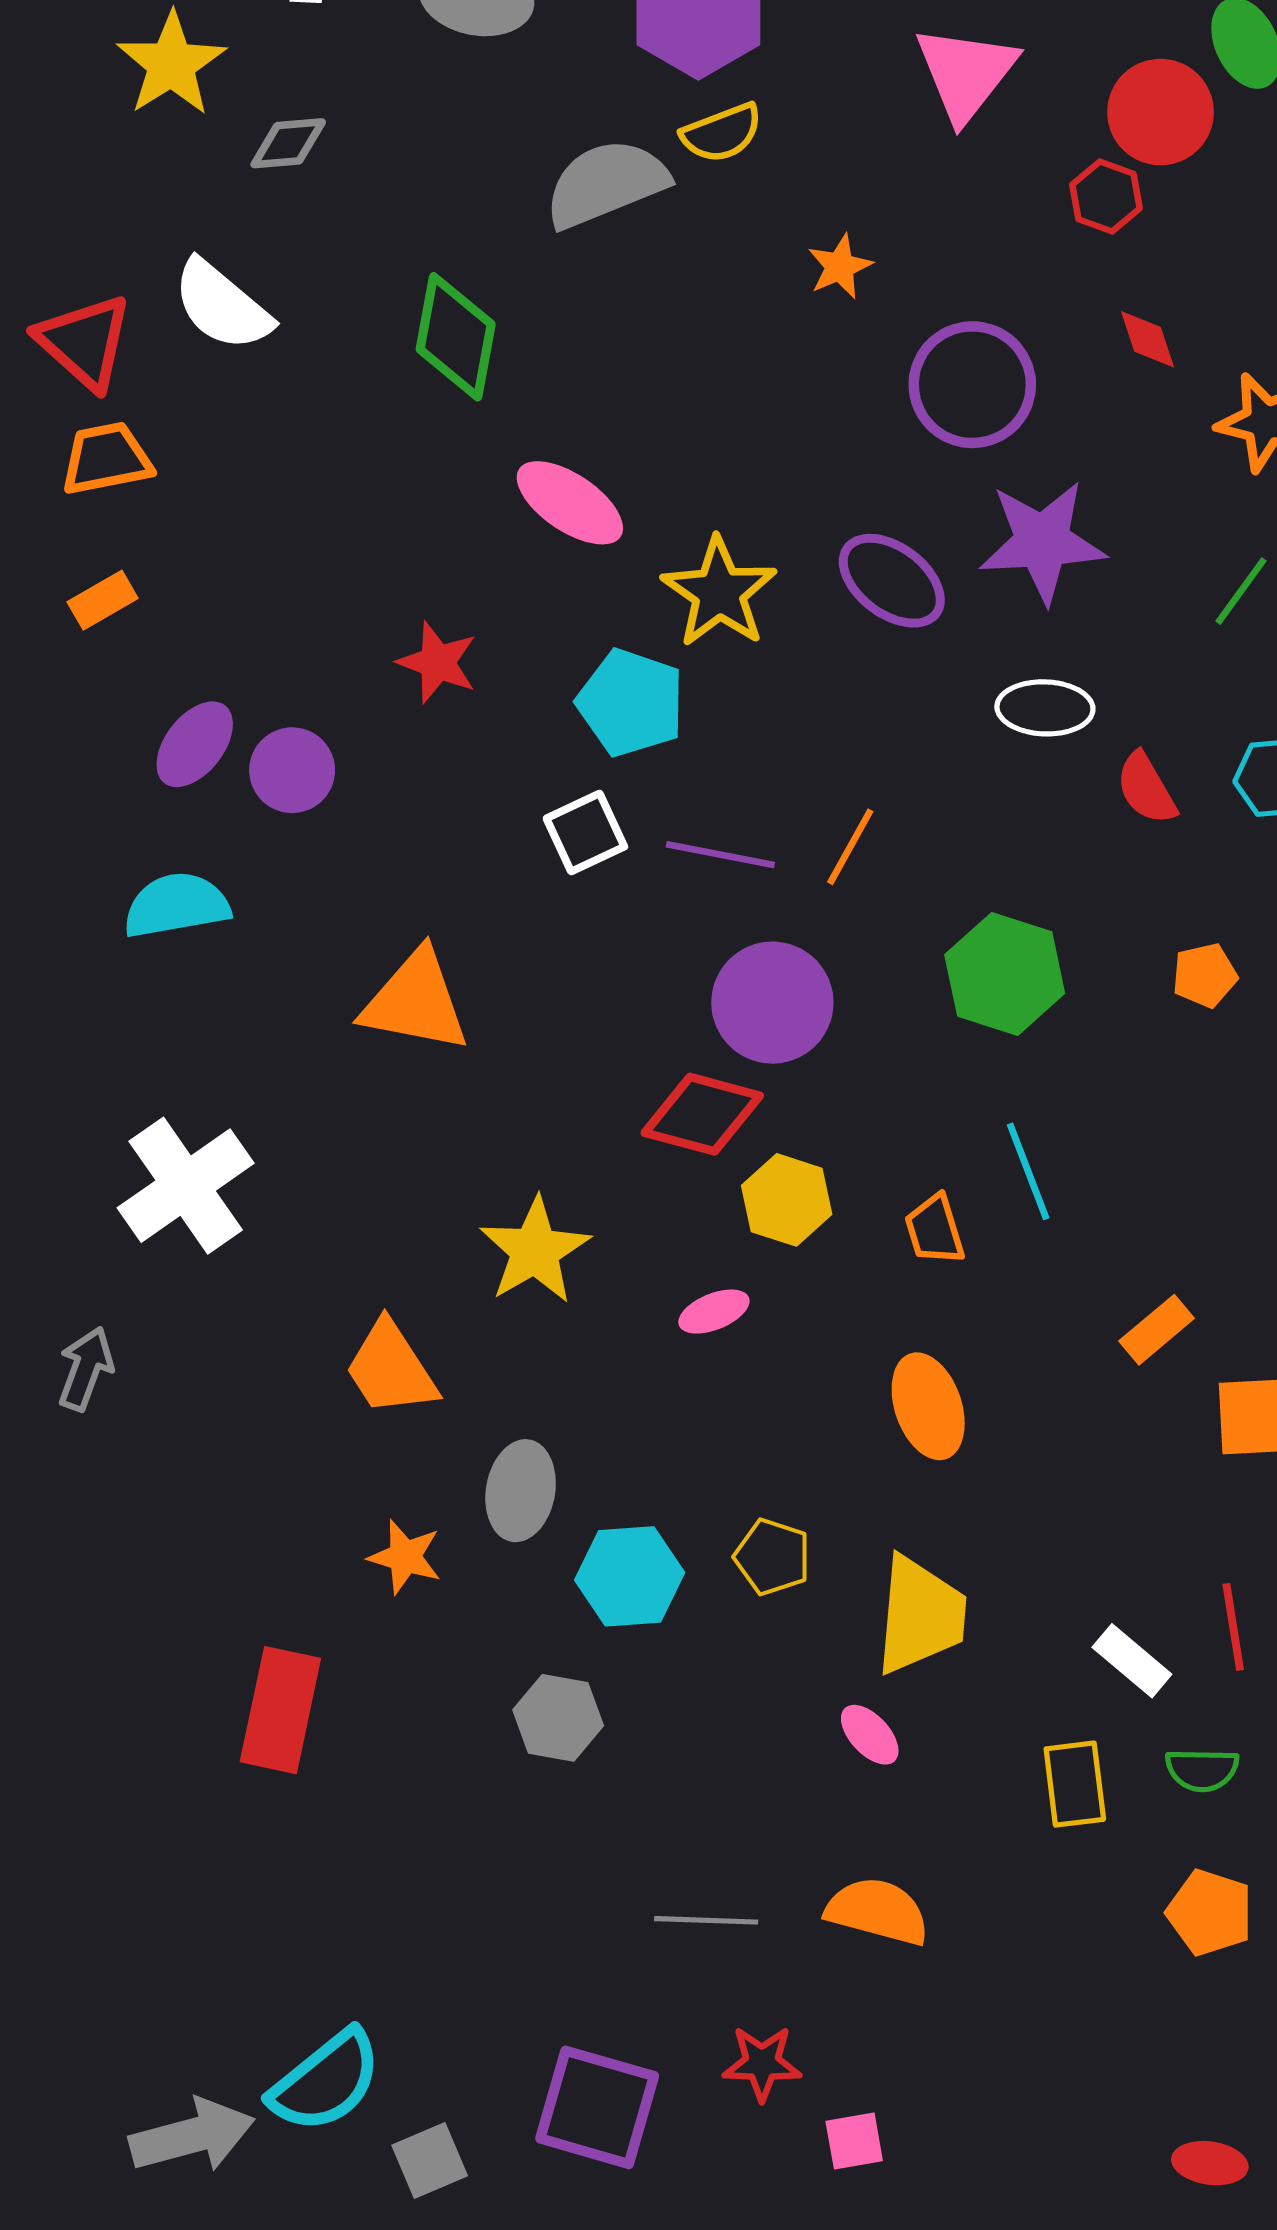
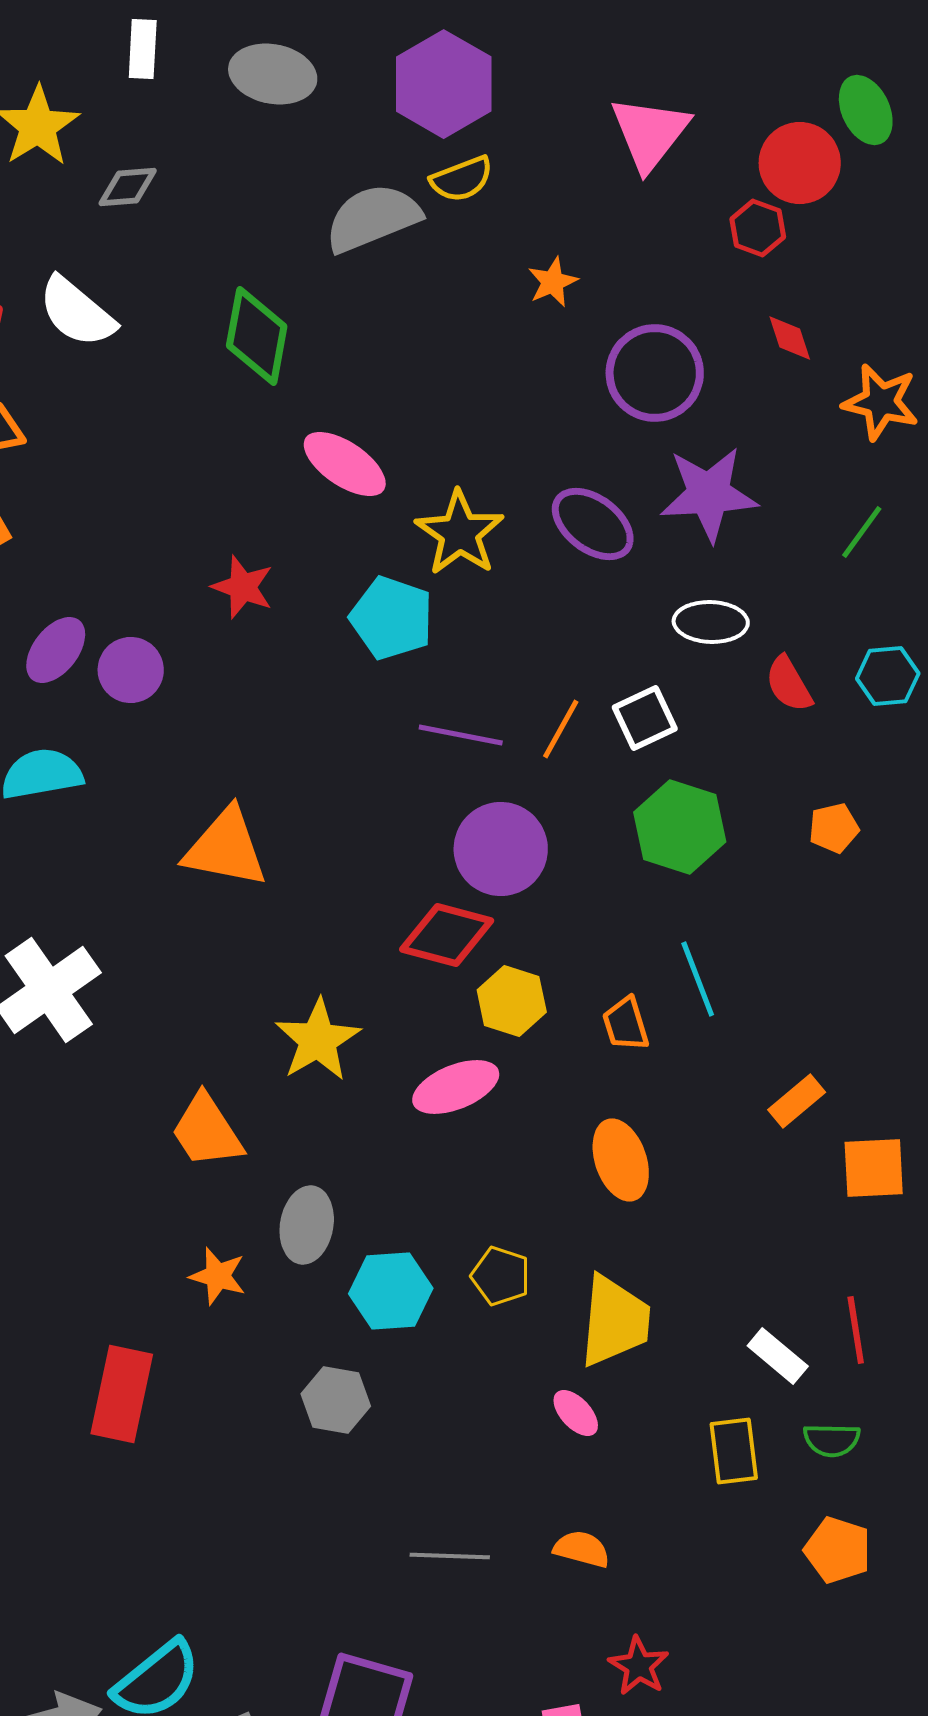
white square: (585, 833) -> (645, 718), moved
pink ellipse: (714, 1312) -> (456, 1087), size x1.6
orange semicircle: (878, 1911) -> (582, 1549), size x0.7
red star: (762, 2063) -> (639, 1666), moved, turned 30

